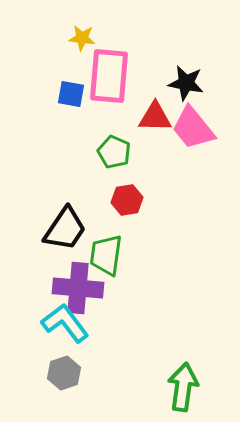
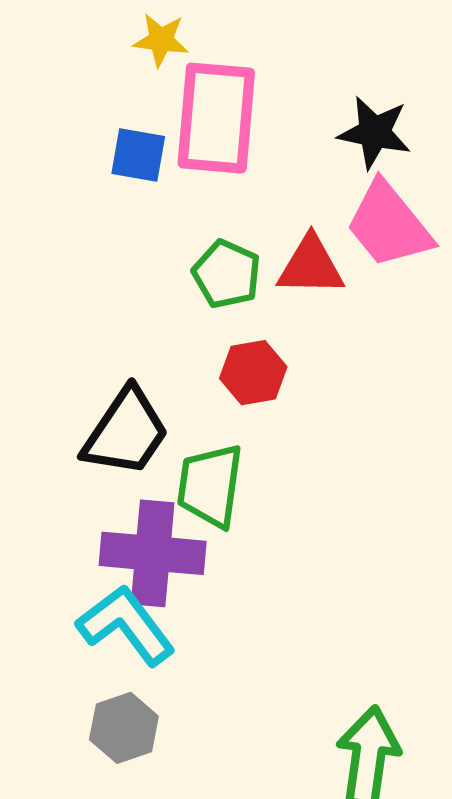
red triangle: (155, 117) -> (311, 266), moved

